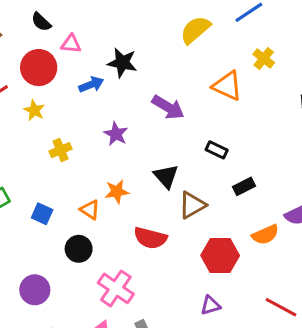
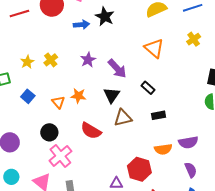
orange triangle: (227, 86) -> (154, 48), moved
purple arrow: (168, 107) -> (117, 69), moved
yellow star: (34, 110) -> (27, 62), moved
yellow cross: (61, 150) -> (51, 60), turned -32
black circle: (79, 249) -> (49, 132), moved
red hexagon: (220, 256) -> (139, 169), moved

